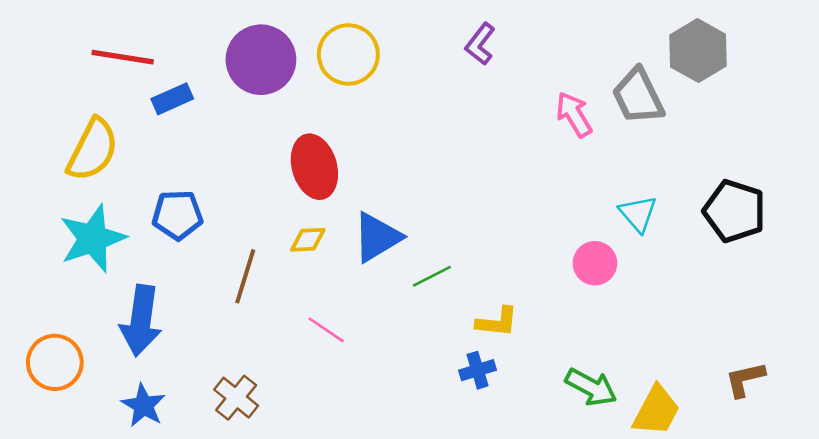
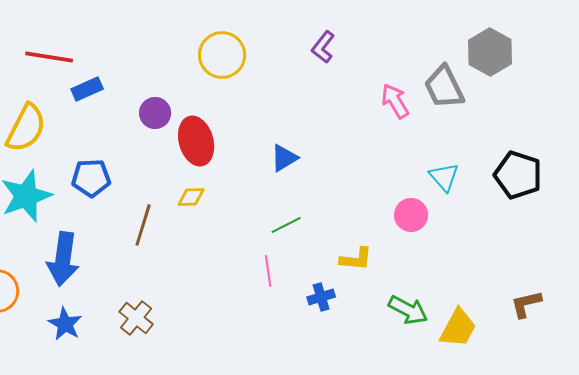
purple circle: (261, 60) -> (155, 113), moved, size x0.6
blue triangle: (377, 237) -> (284, 158), moved, size x0.7
yellow L-shape: (497, 322) -> (356, 259), moved
pink line: (326, 330) -> (268, 271), moved, turned 48

